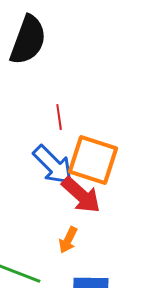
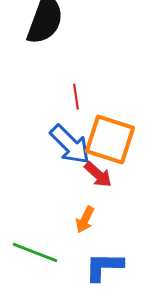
red arrow: (81, 195) -> (98, 175), size x0.7

